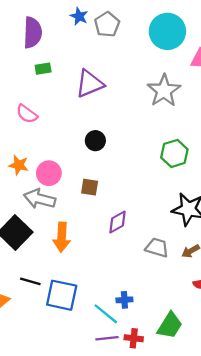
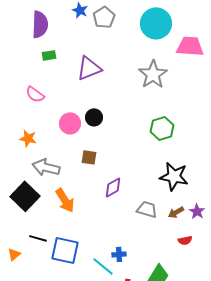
pink circle: (49, 173) -> (70, 123), moved
orange arrow: (62, 237) -> (65, 200), turned -35

